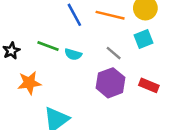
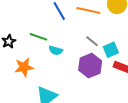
cyan square: (144, 39) -> (111, 50), moved
cyan semicircle: (73, 54) -> (56, 50), moved

